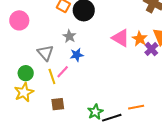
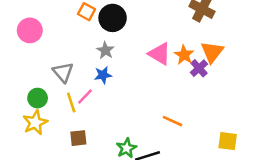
gray star: (69, 36) -> (105, 50), moved
orange line: (136, 107) -> (172, 121), moved, turned 35

